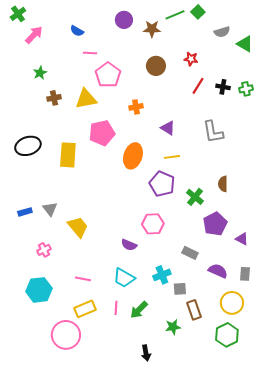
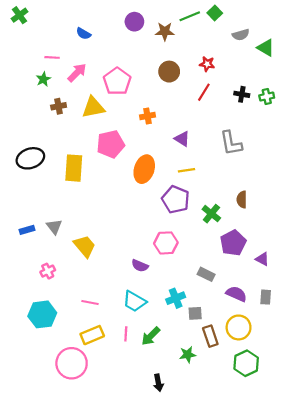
pink arrow: (34, 35) -> (77, 73), moved
pink line: (90, 53) -> (52, 57), moved
red line: (198, 86) -> (204, 92), moved
yellow circle: (232, 303) -> (239, 327), moved

